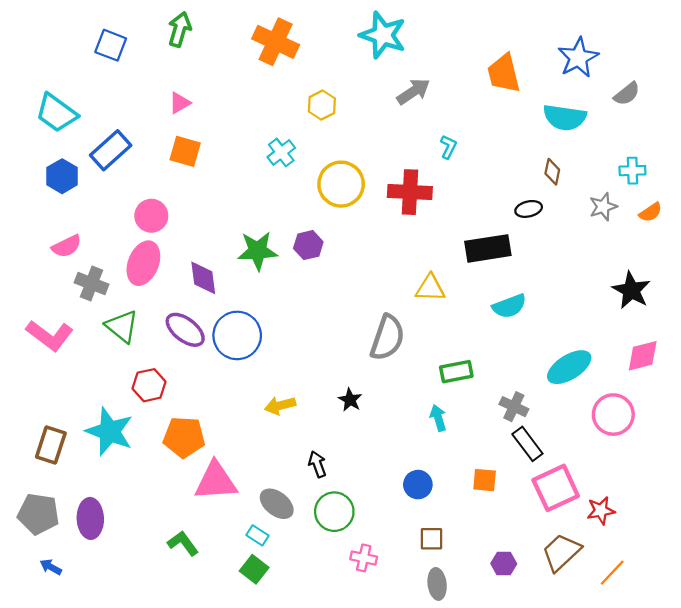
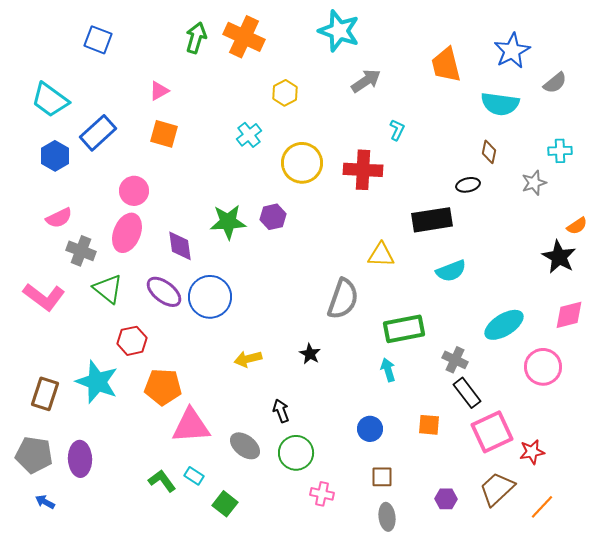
green arrow: (180, 29) -> (196, 38), moved
orange semicircle: (651, 212) -> (577, 226), moved
green rectangle: (456, 372) -> (404, 329), size x1.4
cyan rectangle: (257, 535) -> (194, 476), moved

